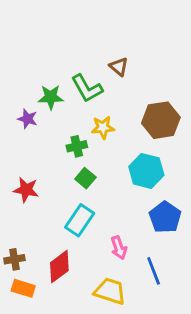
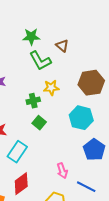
green star: (51, 97) -> (31, 37), moved
cyan rectangle: (80, 220) -> (17, 152), moved
blue line: (154, 271) -> (86, 187), turned -42

